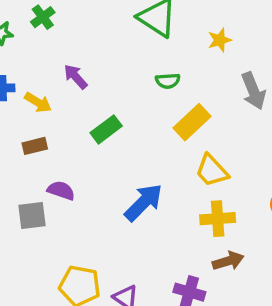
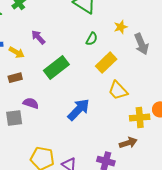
yellow star: (220, 40) -> (121, 27), moved
green semicircle: (168, 81) -> (92, 39), turned -56
green rectangle: (106, 129) -> (56, 68), size x1.4
yellow cross: (218, 219) -> (140, 117), moved

